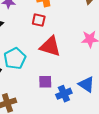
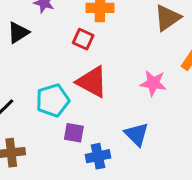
cyan pentagon: (15, 58) -> (53, 100), moved
blue triangle: (86, 84) -> (136, 134), moved

